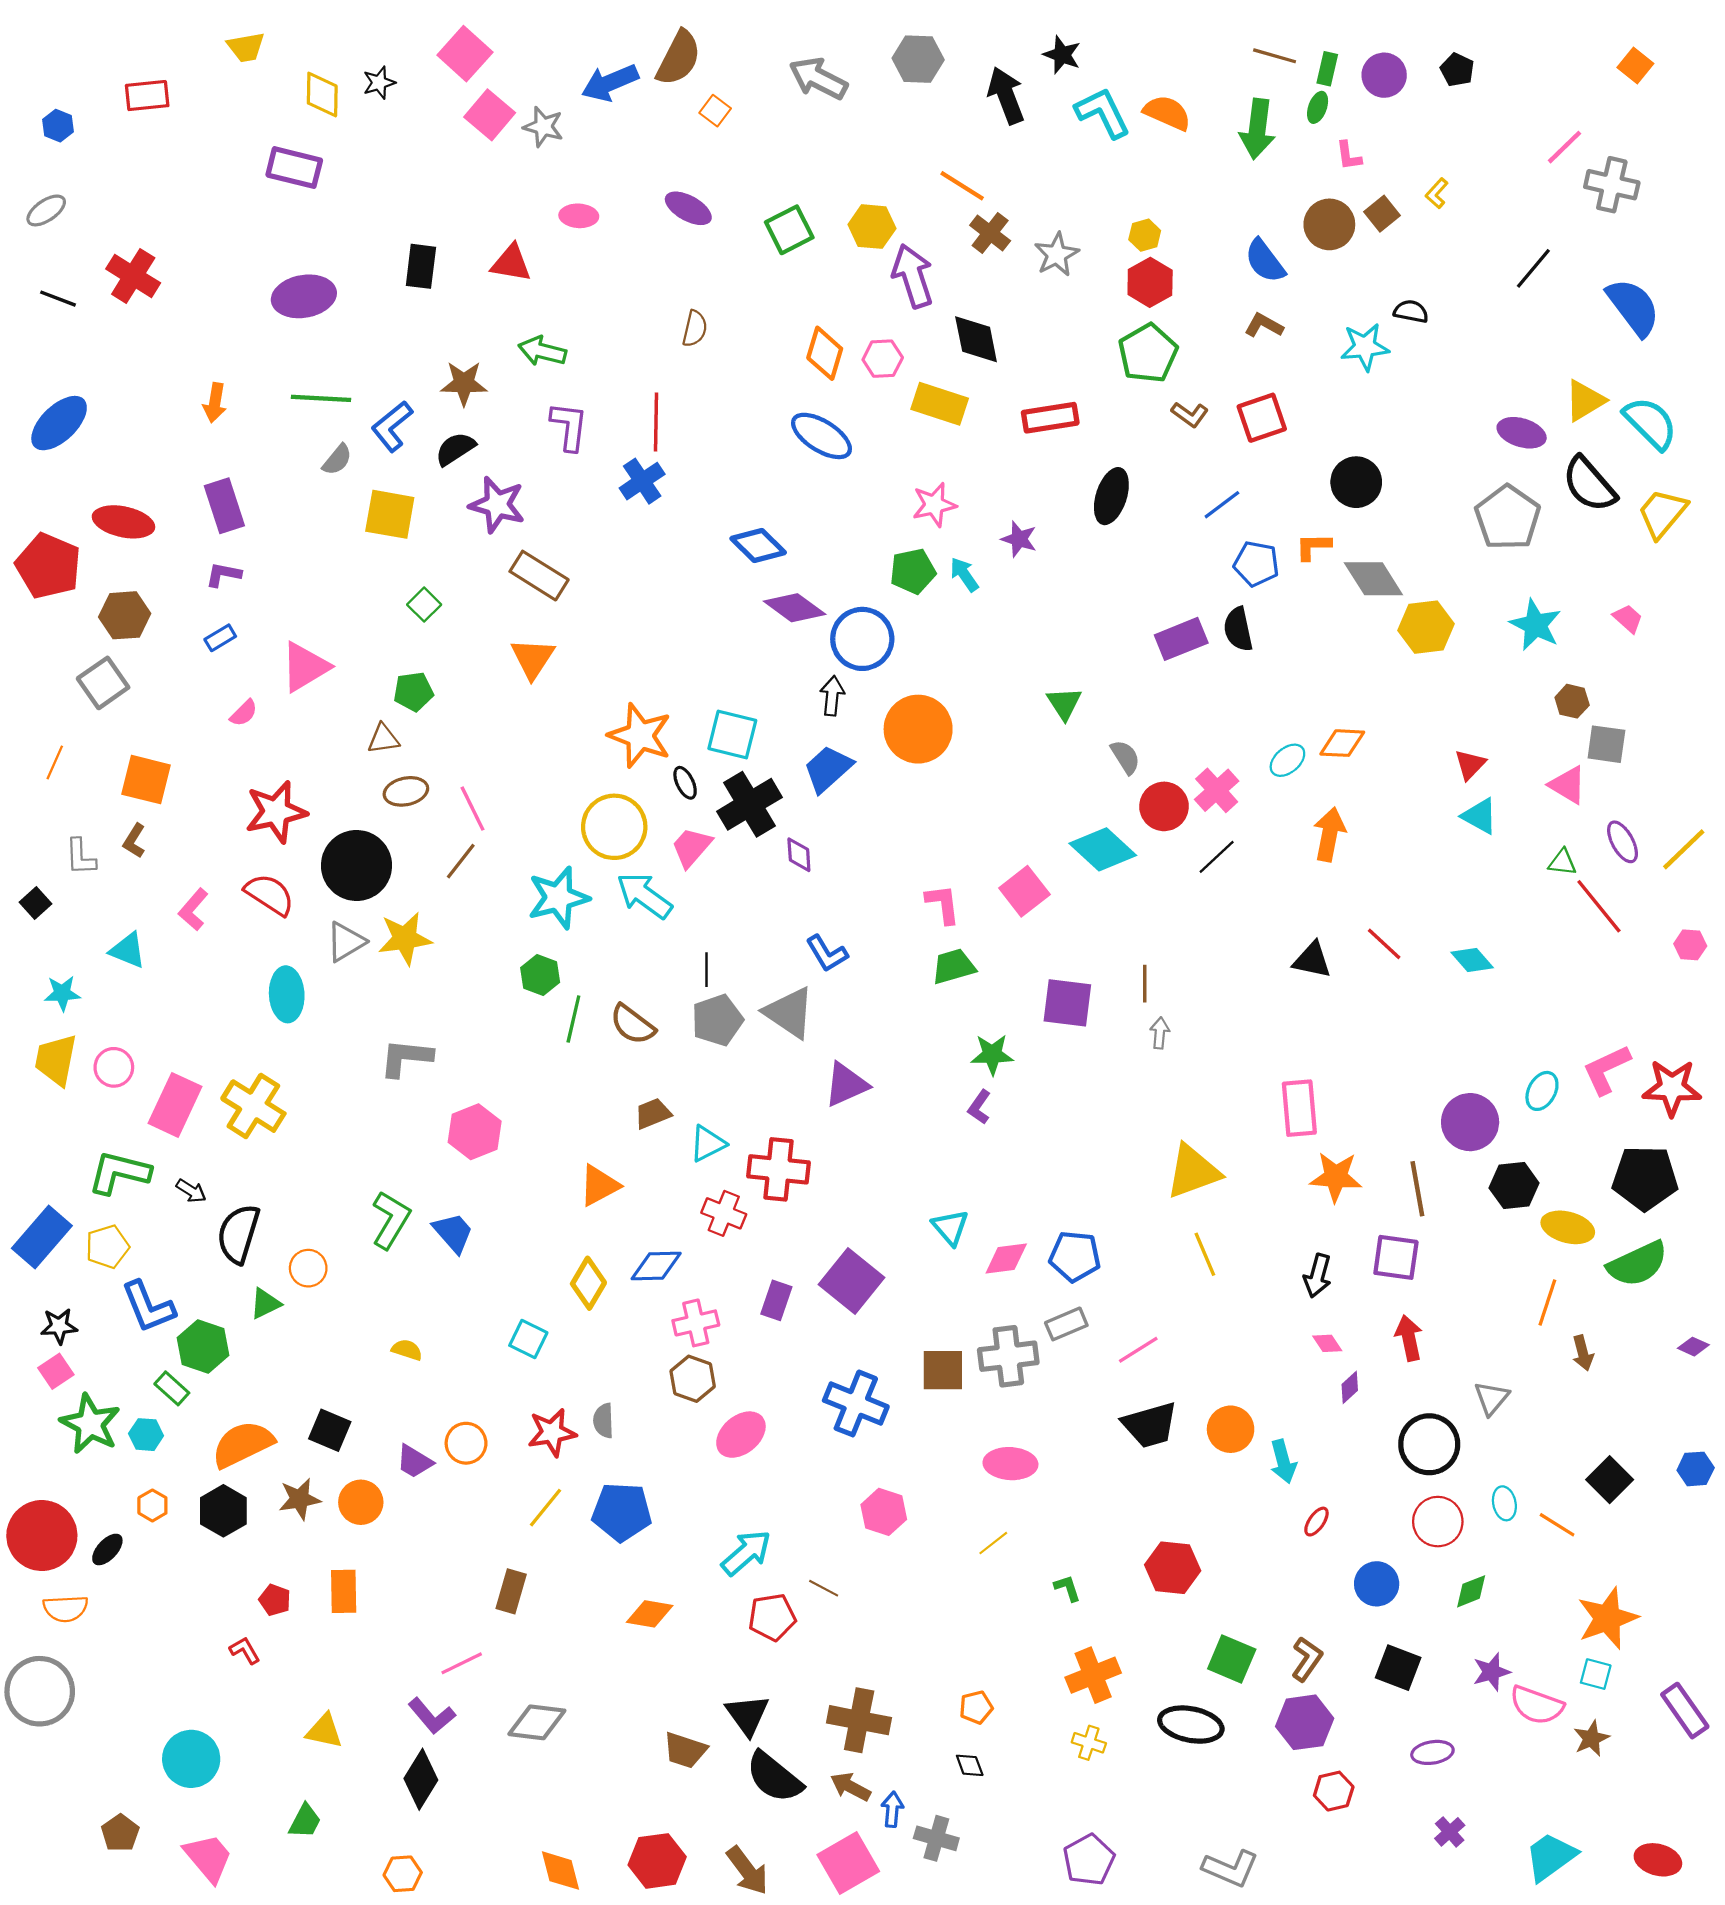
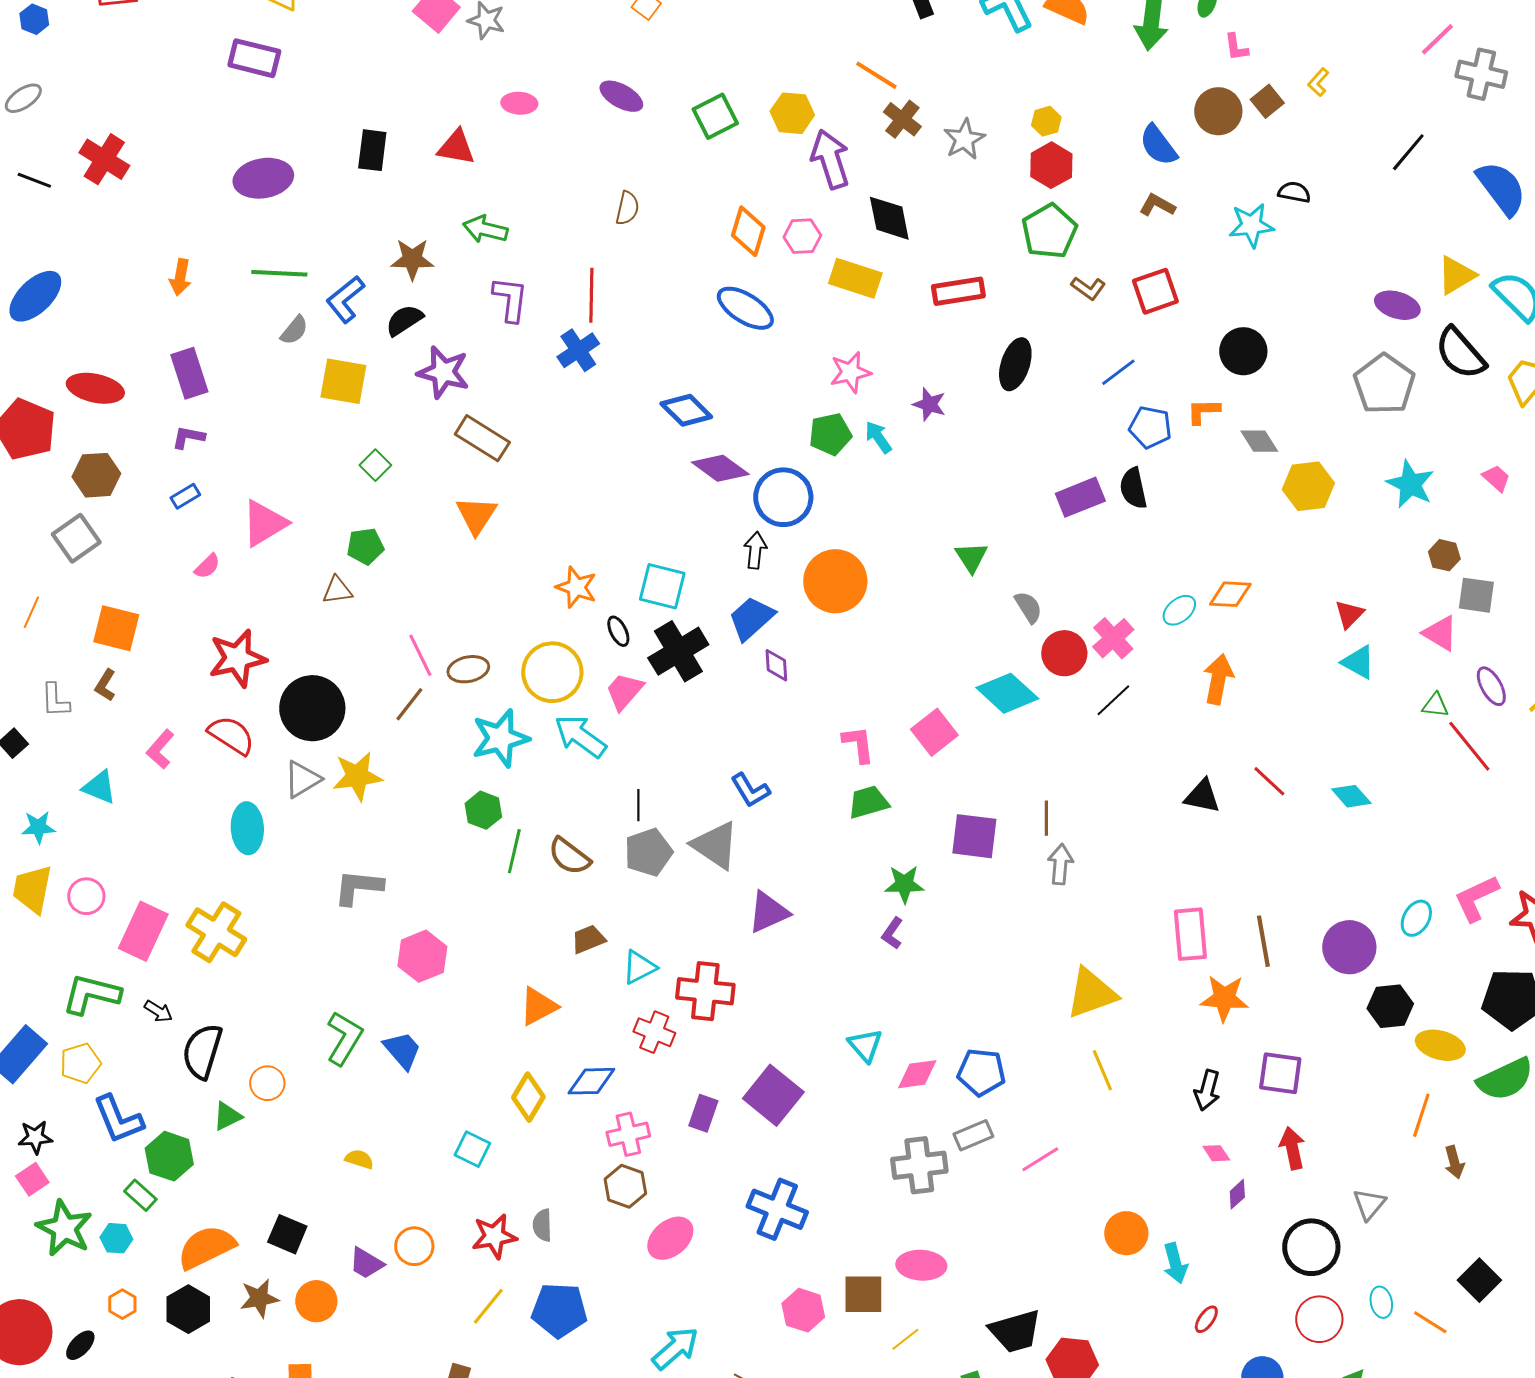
gray diamond: (1373, 579) -> (1259, 441), size x0.7
orange star: (640, 736) -> (576, 587), size x0.7
brown ellipse: (406, 791) -> (468, 669), moved
purple diamond: (799, 855) -> (776, 665), moved
gray arrow: (1160, 1033) -> (1060, 864), size x1.4
brown line: (1417, 1189) -> (1263, 941), moved
brown square: (943, 1370) -> (863, 1294), moved
black trapezoid: (1150, 1425) -> (1015, 1331), moved

